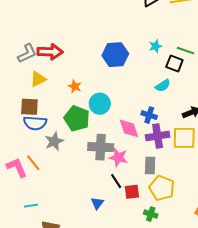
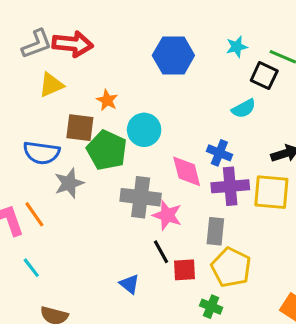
brown square: (29, 107) -> (80, 128), moved
blue triangle: (97, 203) -> (129, 284), turned -32
cyan line: (31, 206) -> (31, 268), moved, turned 56

